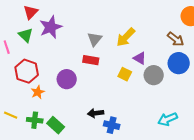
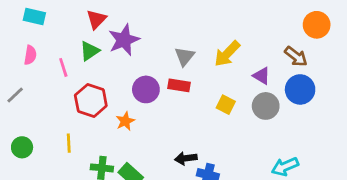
green triangle: (26, 35) -> (89, 51), turned 42
purple triangle: (140, 58) -> (262, 76), moved
purple circle: (67, 79) -> (146, 89), moved
orange star: (38, 92) -> (125, 121), moved
yellow line: (11, 115) -> (69, 143), moved, turned 64

